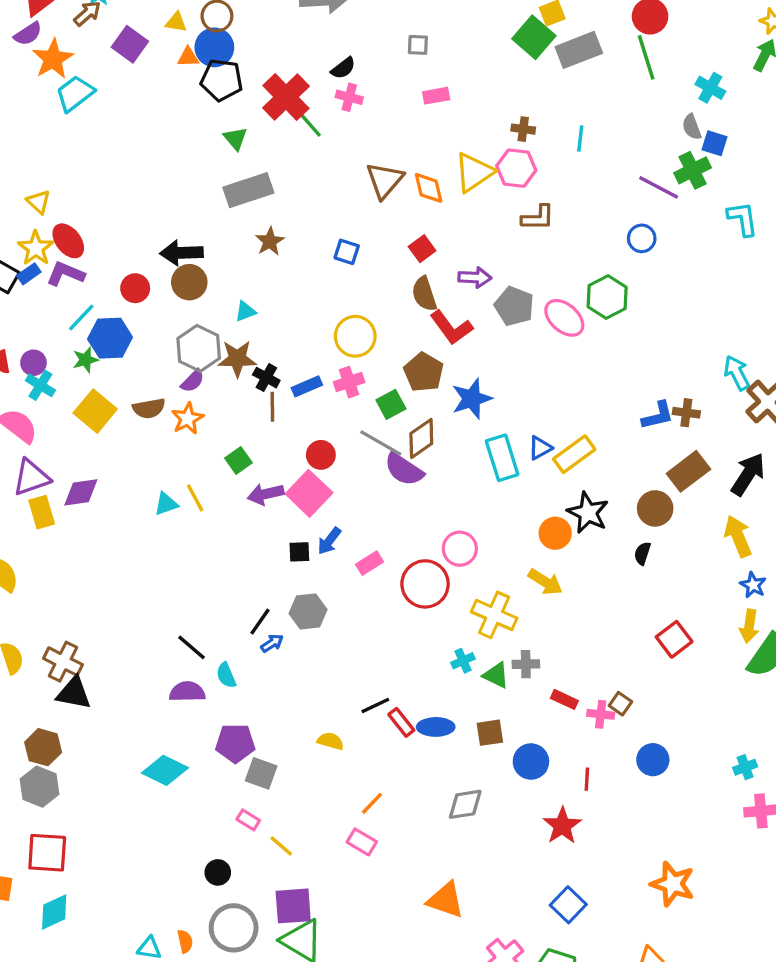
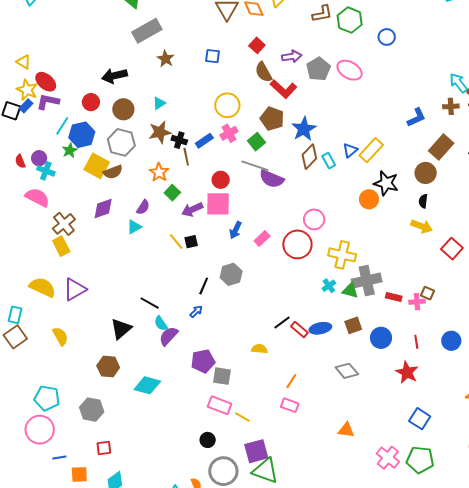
blue circle: (642, 238) -> (387, 37), moved
brown circle: (189, 282) -> (123, 109), moved
green hexagon: (607, 297) -> (350, 20), moved
gray pentagon: (514, 306) -> (318, 69), turned 30
gray hexagon: (199, 348) -> (121, 142), moved
purple semicircle: (193, 381) -> (143, 207), moved
yellow square: (95, 411) -> (97, 166), moved
brown cross: (686, 413) -> (451, 106), moved
orange star: (188, 419) -> (159, 172), moved
brown diamond: (421, 438) -> (309, 157), moved
cyan rectangle: (502, 458) -> (329, 161), size x0.6
purple triangle: (31, 477) -> (75, 289), moved
purple diamond: (81, 492) -> (103, 209), moved
pink square: (309, 493) -> (218, 204), turned -32
yellow line: (195, 498) -> (176, 241), moved
black square: (299, 552) -> (191, 242), moved
yellow arrow: (545, 582) -> (422, 226), moved
blue arrow: (272, 643) -> (196, 311), moved
black line: (192, 647) -> (150, 303), moved
brown cross: (63, 662) -> (64, 224), moved, turned 35
gray cross: (526, 664) -> (367, 281), size x1.8
cyan semicircle: (226, 675) -> (161, 323), moved
purple semicircle: (187, 692) -> (169, 336), turned -35
black triangle: (74, 693) -> (121, 329), moved, turned -40
brown hexagon: (43, 747) -> (108, 367), moved
blue circle: (653, 760) -> (451, 341), moved
cyan diamond: (165, 770) -> (147, 385), moved
gray diamond: (465, 804) -> (347, 371), turned 70
pink rectangle: (248, 820) -> (220, 405), size x1.6
red square: (47, 853) -> (104, 448), size x0.6
orange triangle: (446, 900) -> (346, 430), size x0.7

